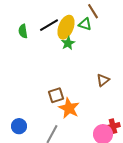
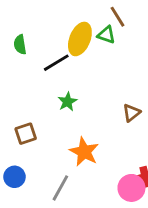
black line: (49, 25) -> (56, 63), moved
green star: (68, 43) -> (67, 102), moved
brown square: (56, 95) -> (26, 134), moved

